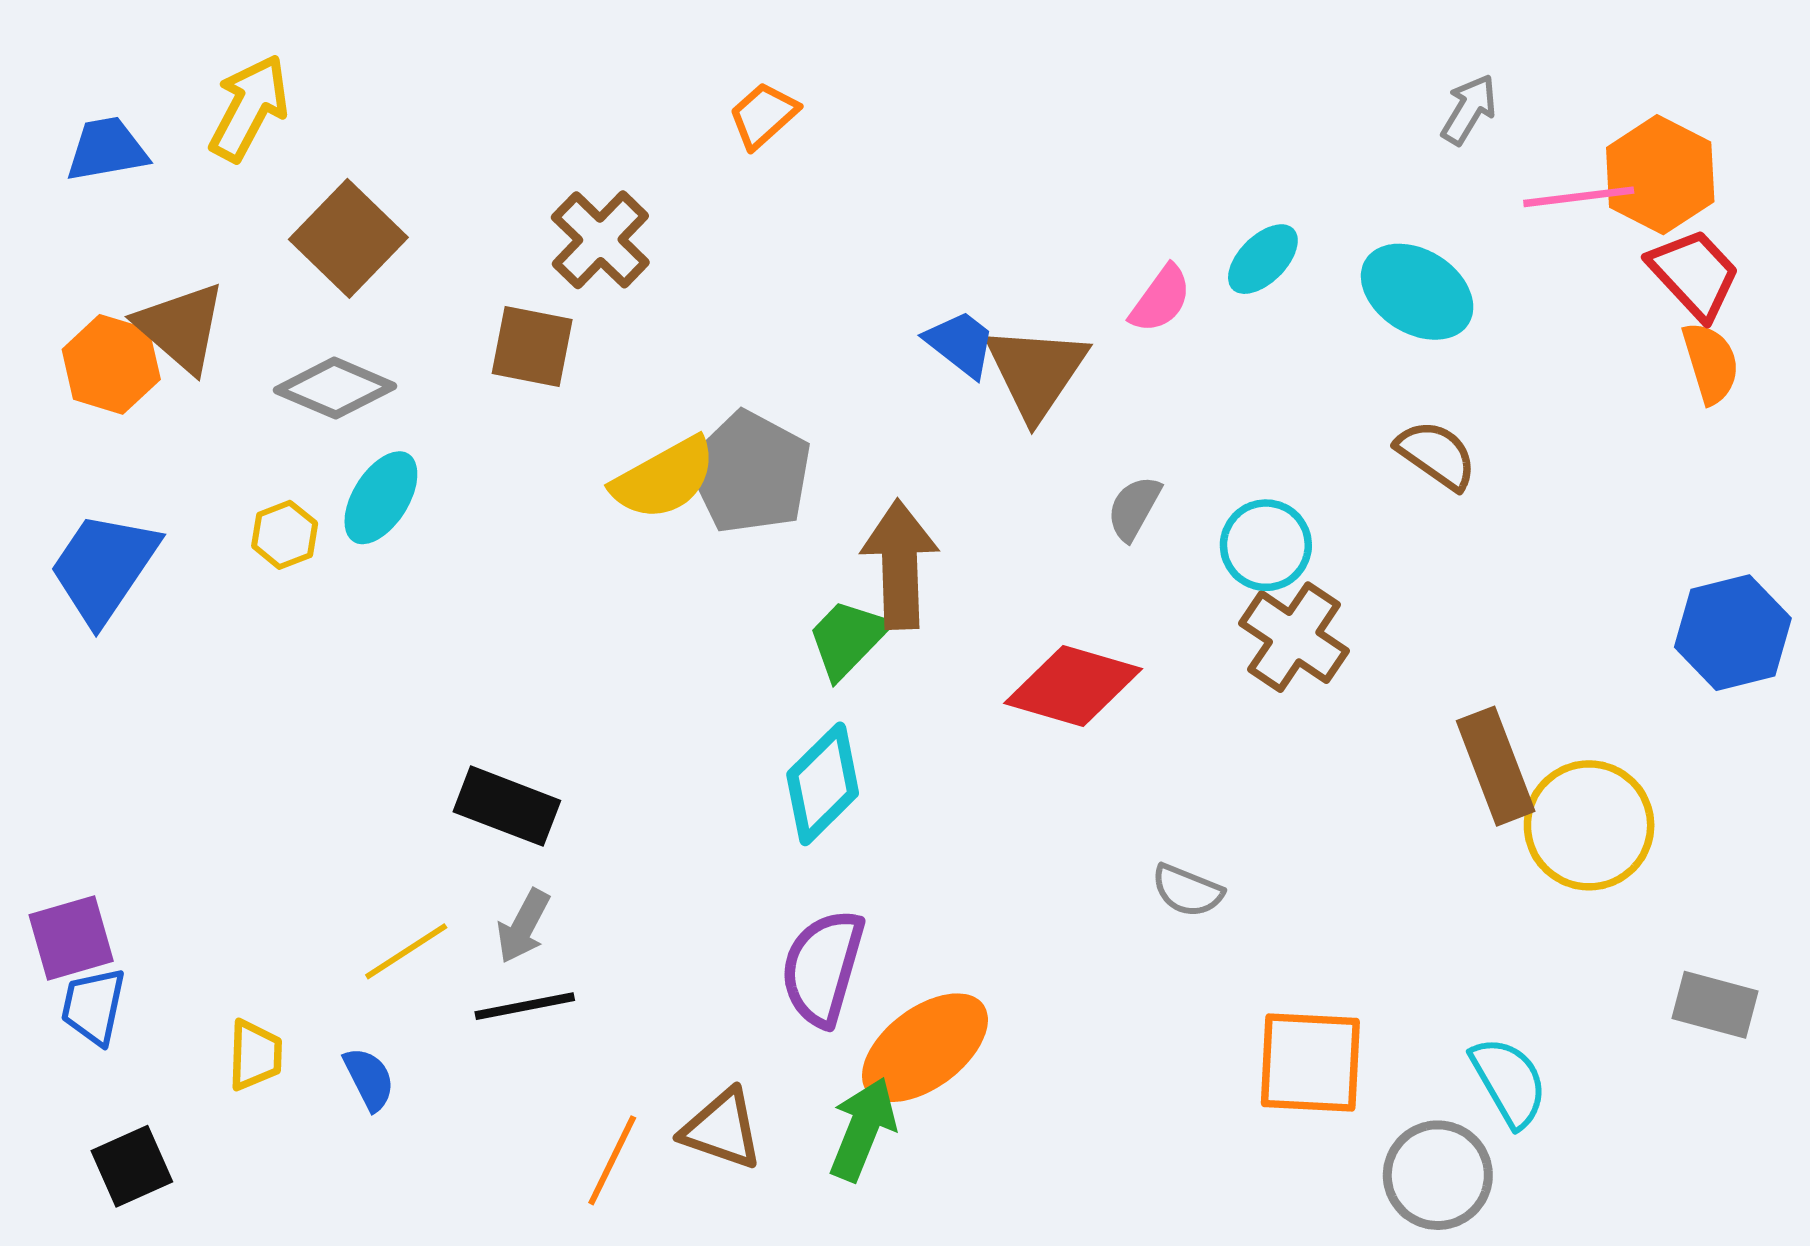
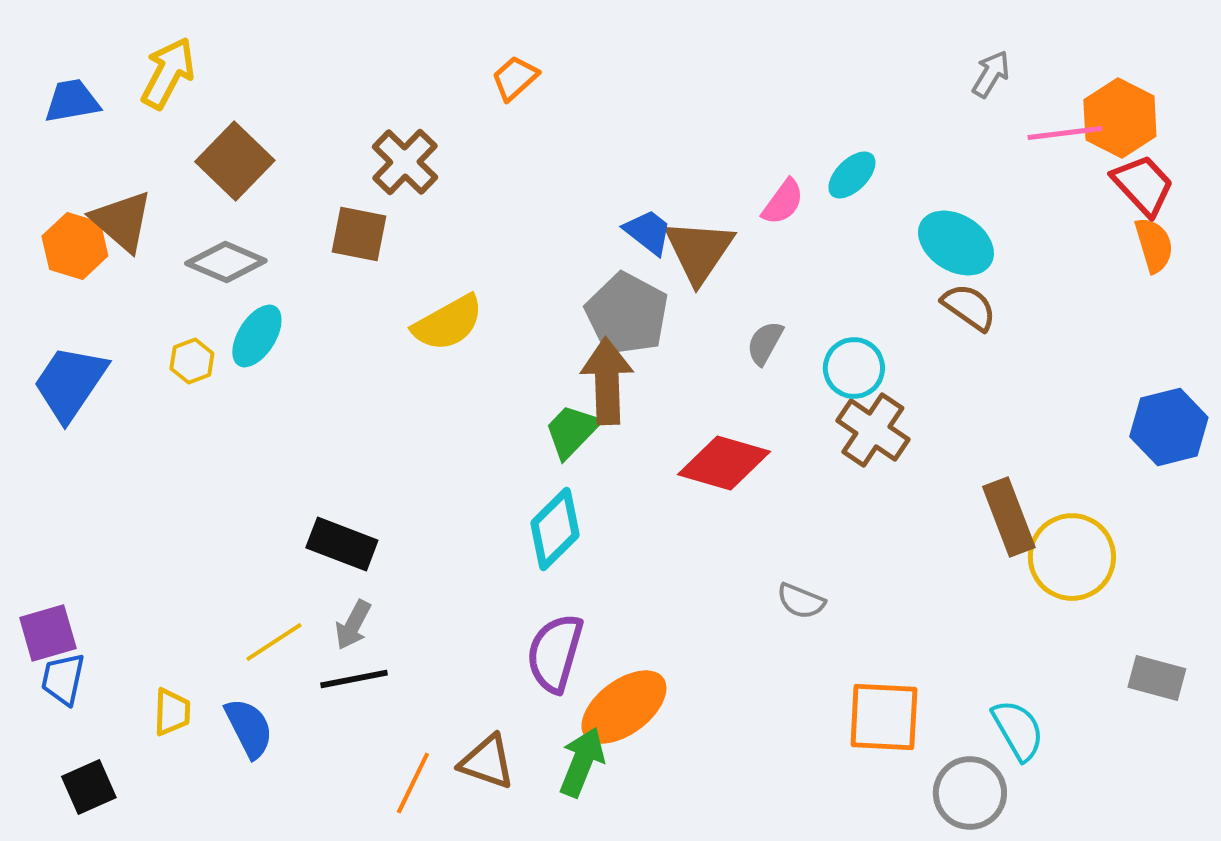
cyan ellipse: (1417, 292) -> (956, 243), moved
gray pentagon: (750, 473) -> (627, 314), moved
blue semicircle: (369, 1079) -> (249, 728), size x1.4

